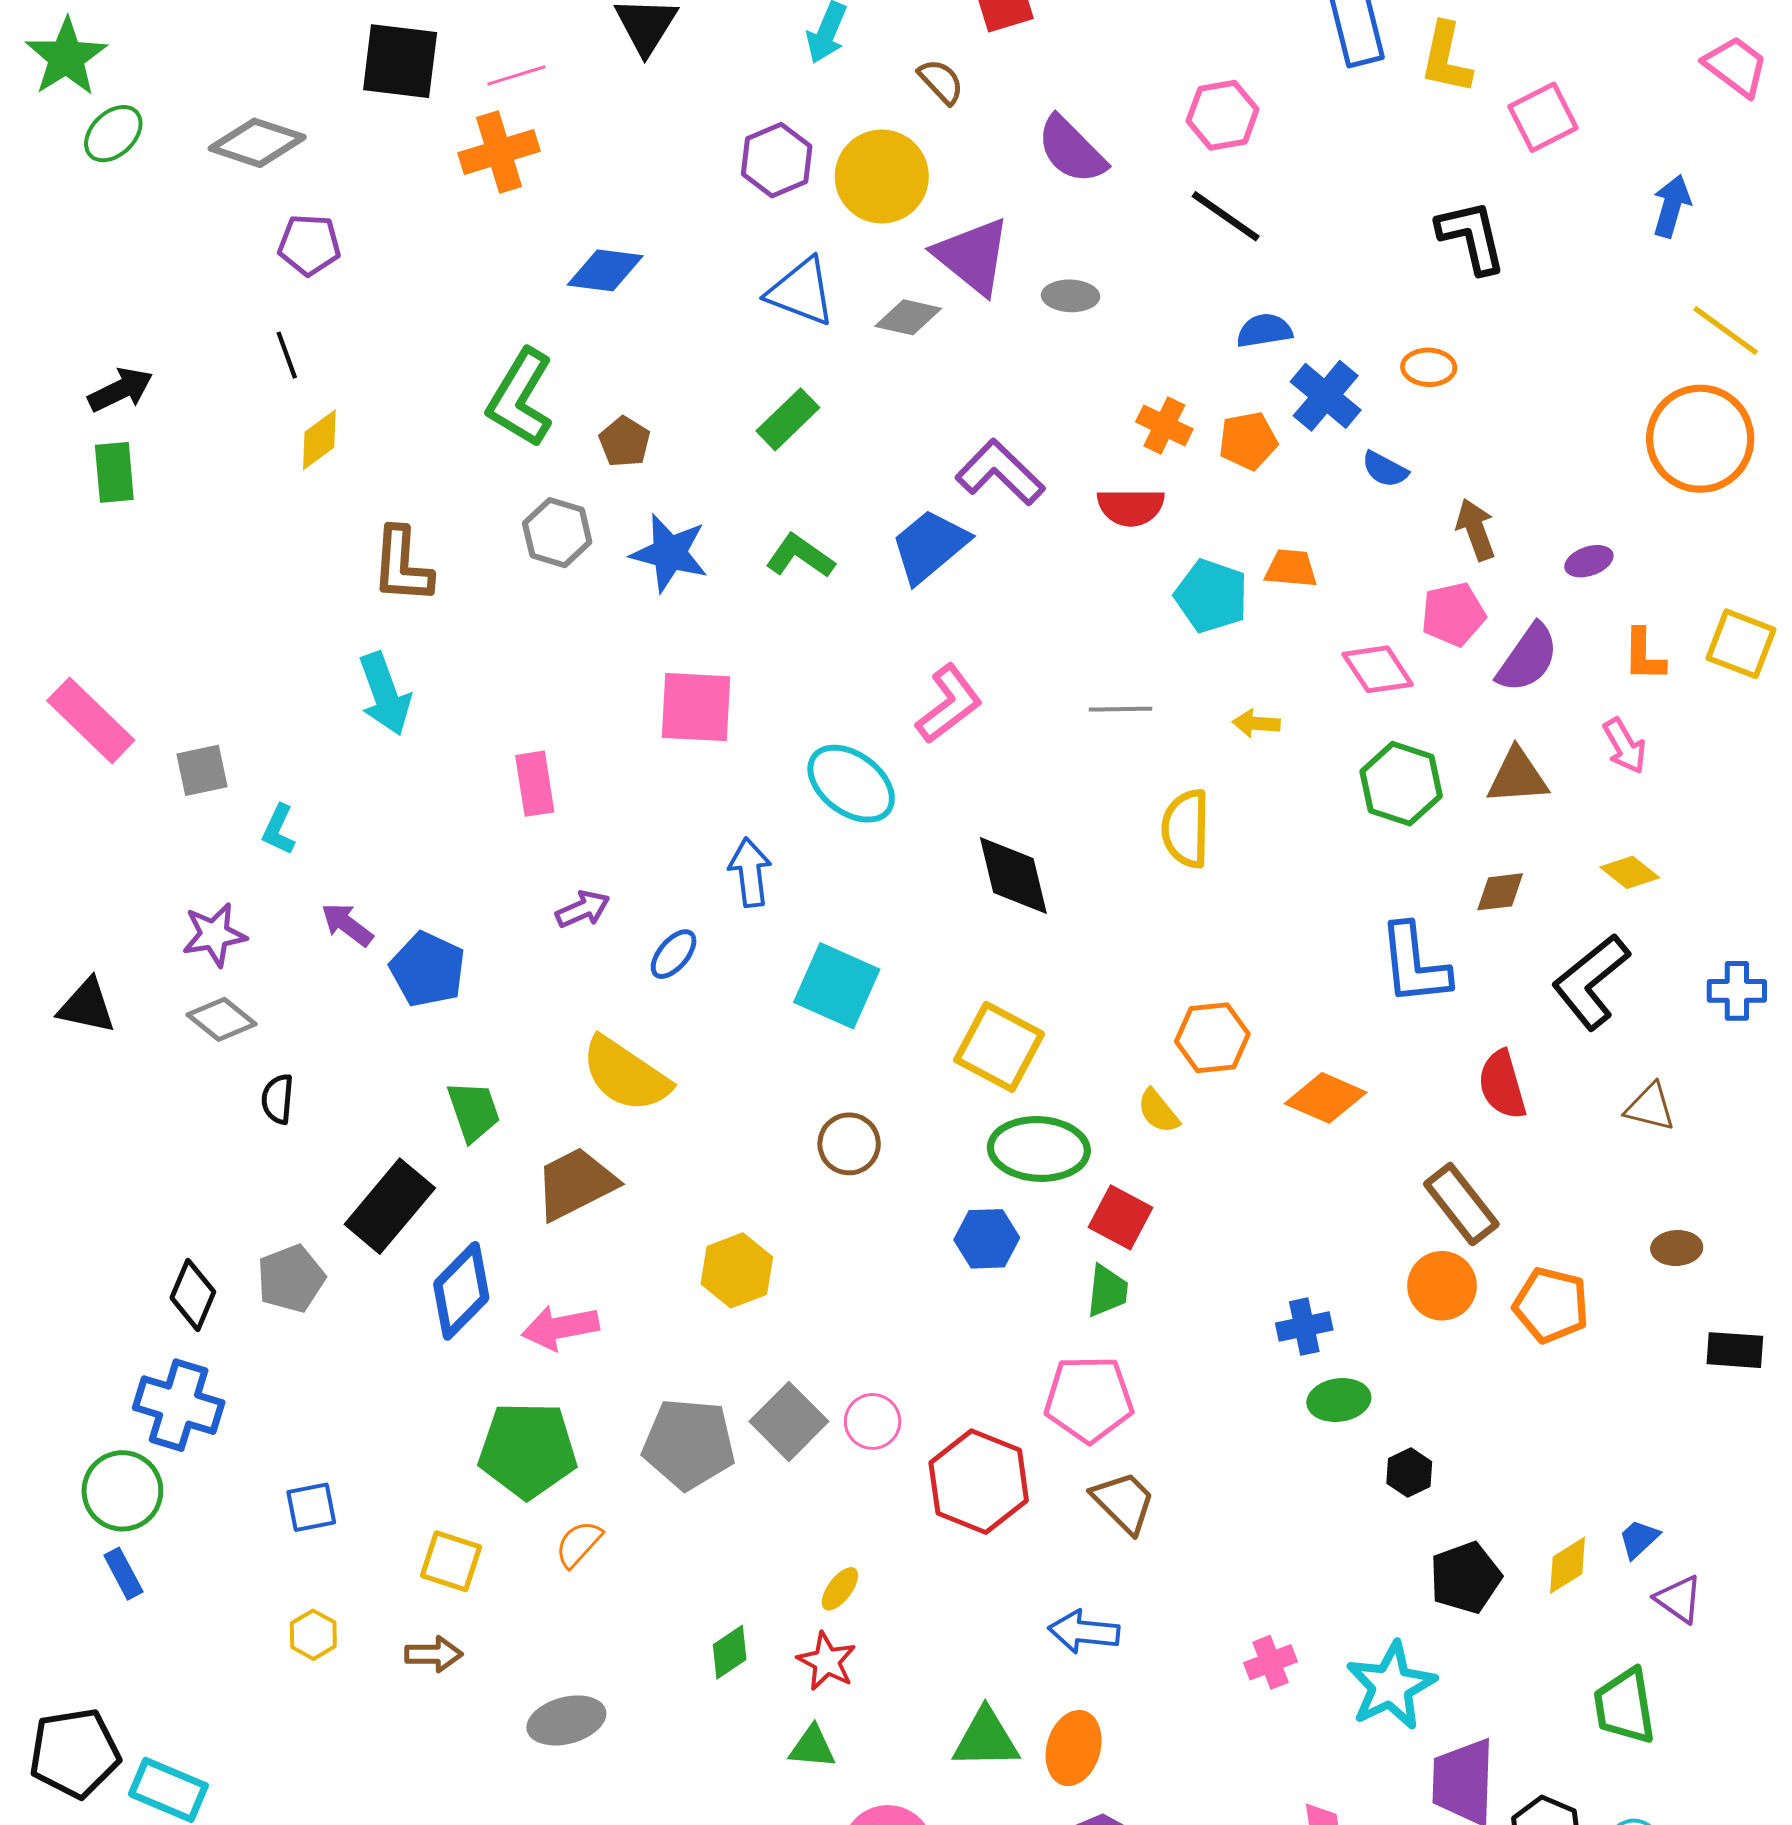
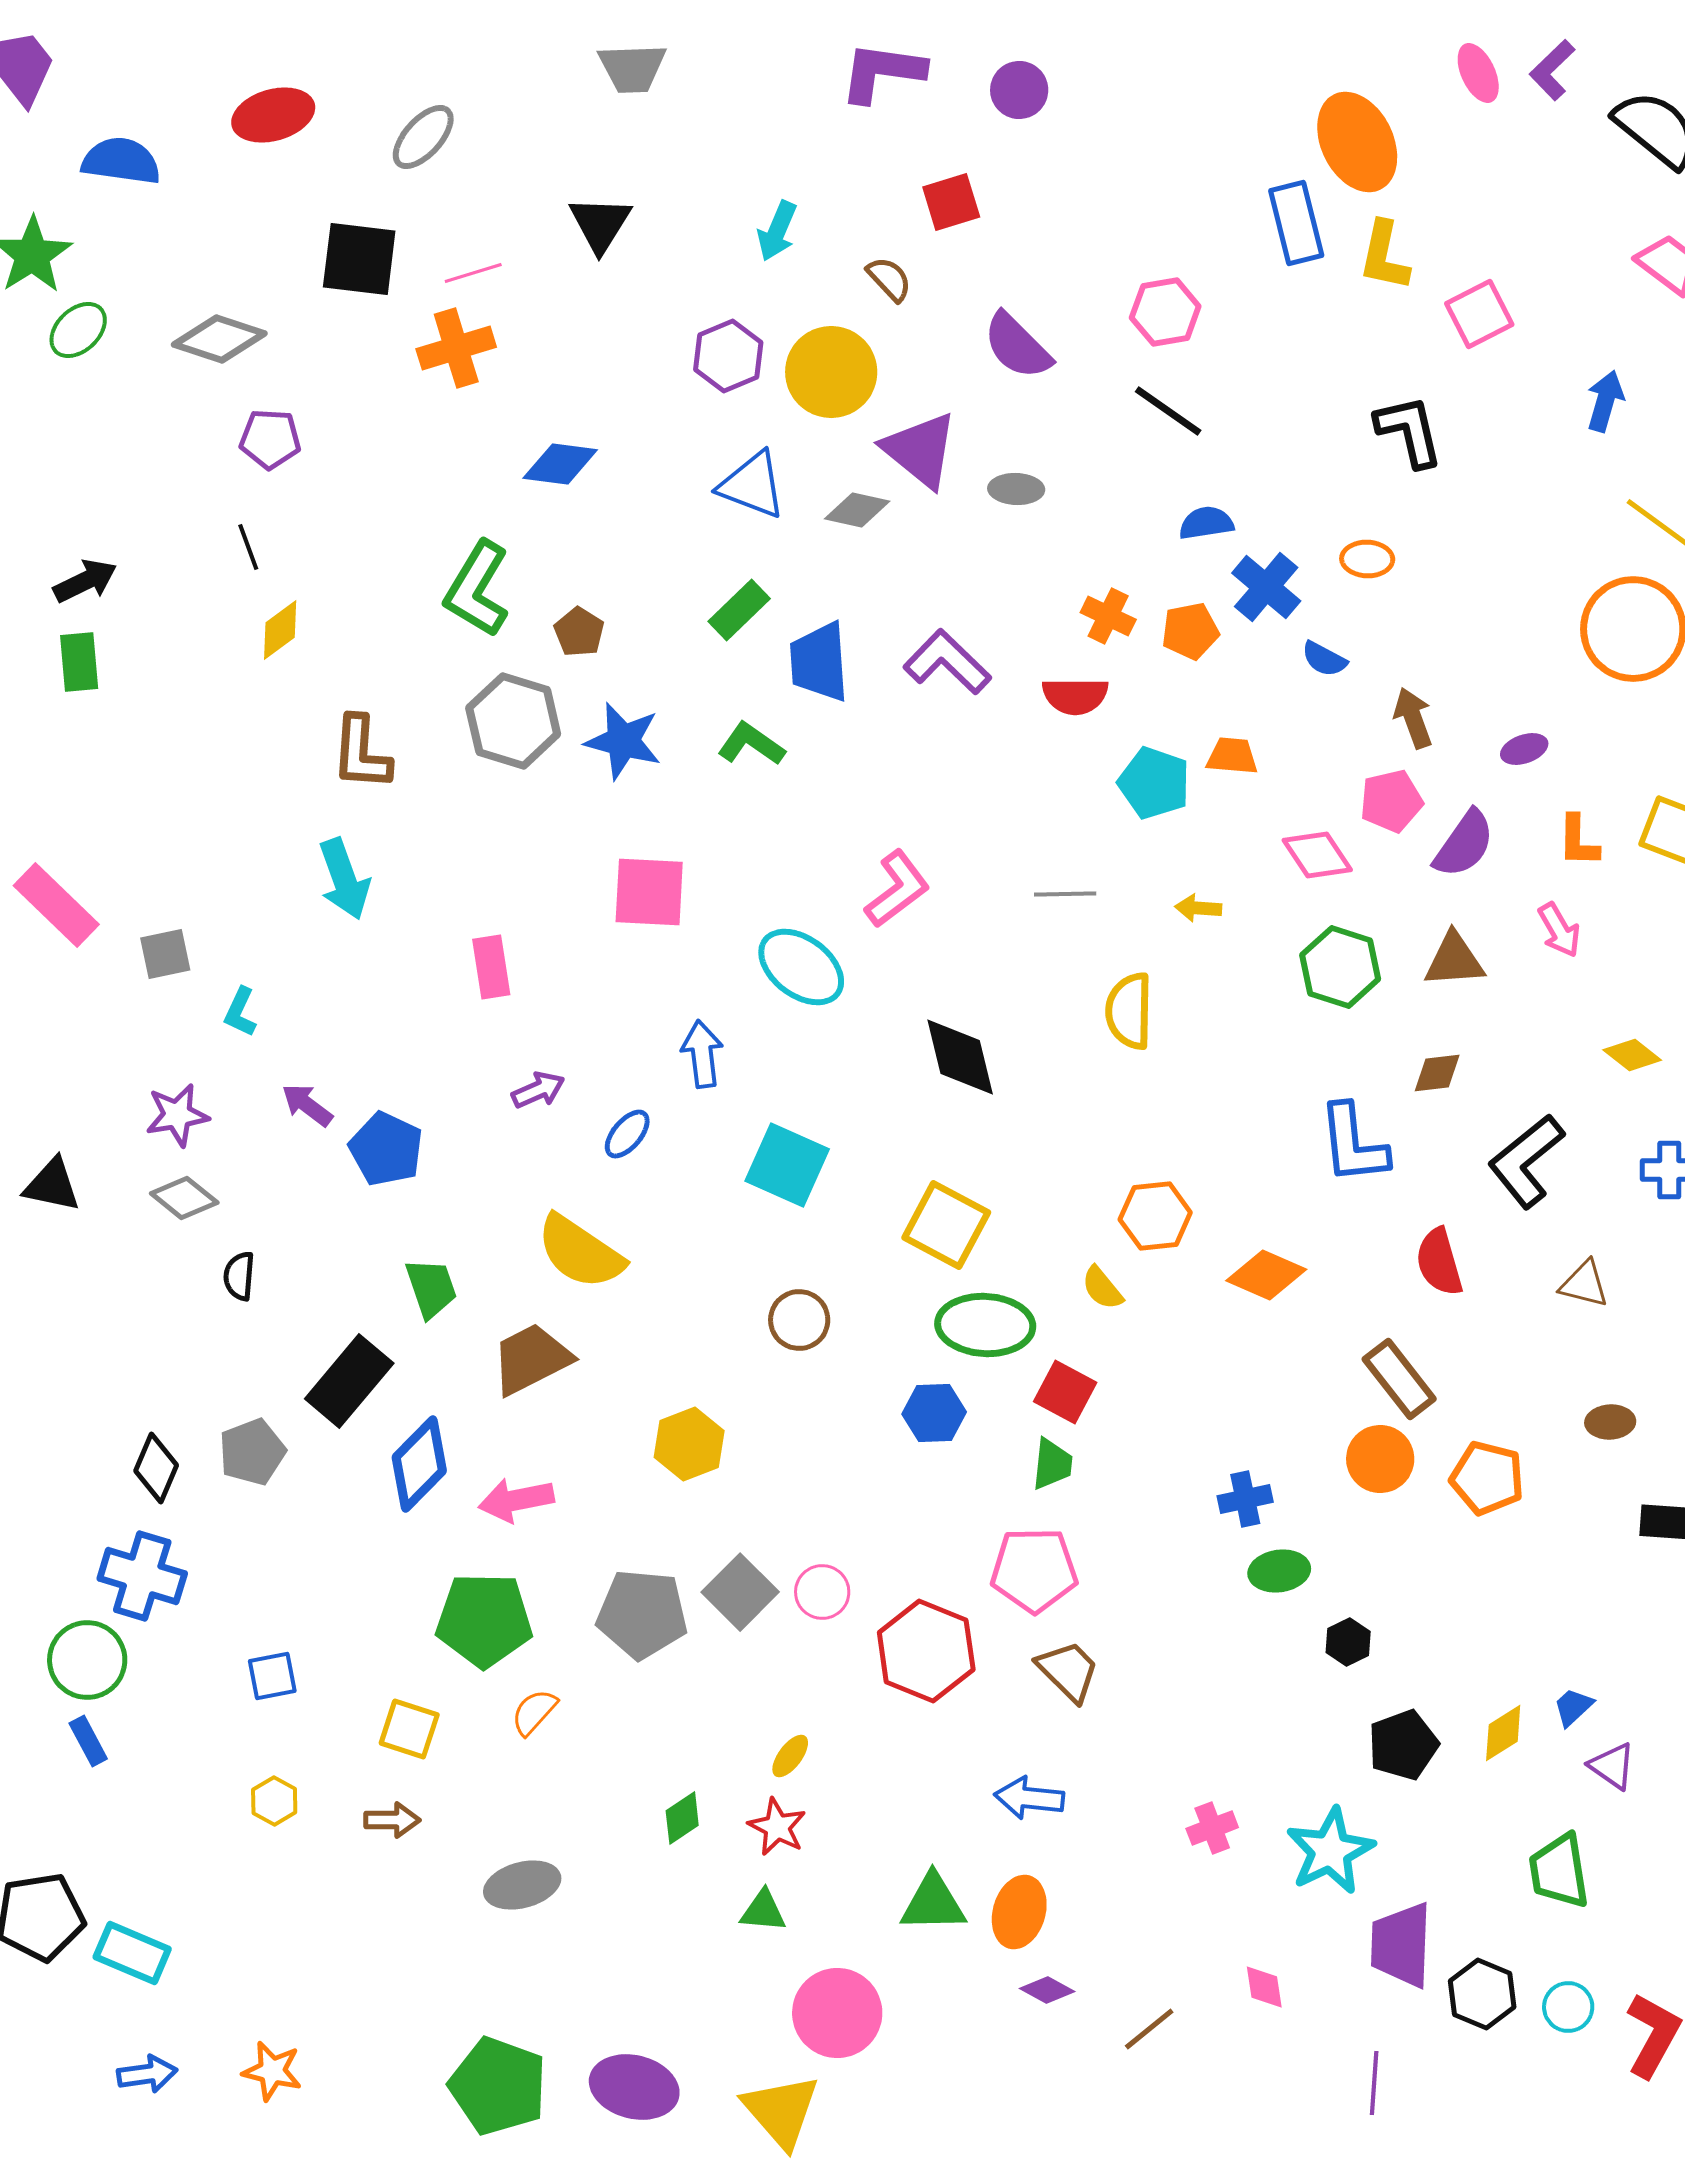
gray hexagon: (557, 533) -> (513, 721), size x1.4
blue trapezoid: (930, 546) -> (819, 662), moved, turned -54
yellow diamond: (1630, 872) -> (1632, 1055), moved

